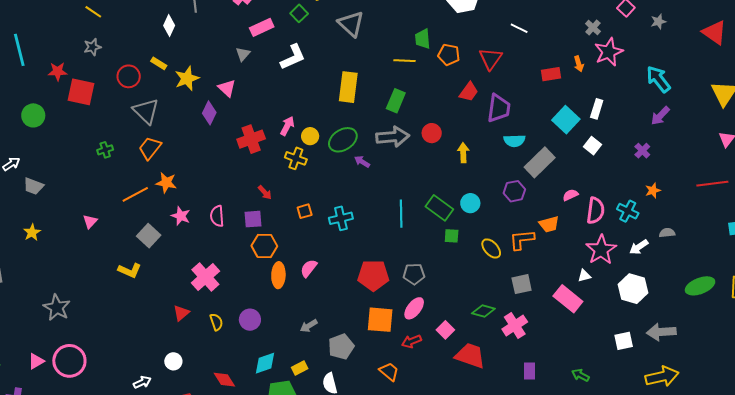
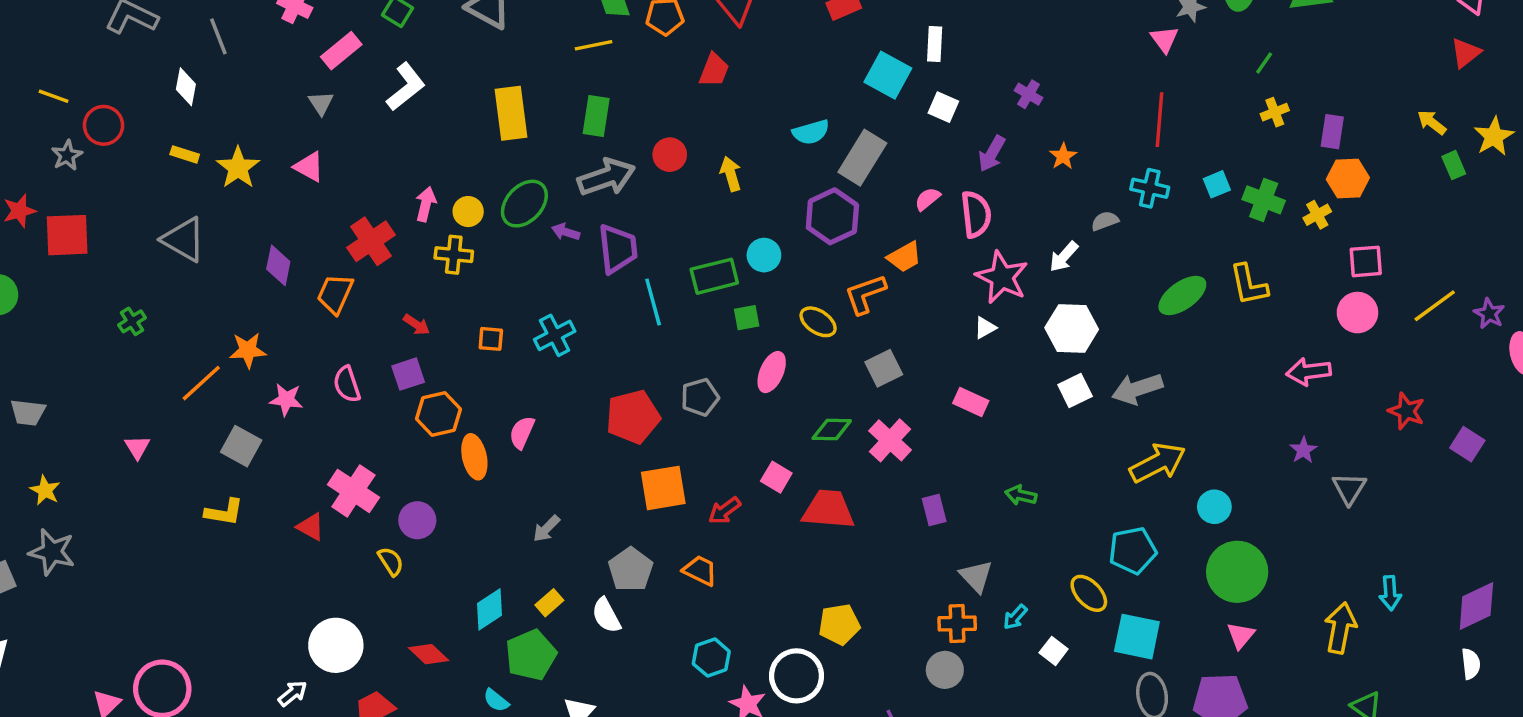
red circle: (129, 76) -> (104, 125), moved
purple trapezoid: (499, 108) -> (618, 249), moved
purple diamond: (209, 113) -> (278, 265), moved
purple arrow: (660, 116) -> (992, 154), moved
orange trapezoid: (150, 148) -> (335, 294), moved
red line: (712, 184) -> (1159, 120), turned -64
purple hexagon: (514, 191) -> (832, 216), size x1.4
green rectangle: (439, 208) -> (714, 276), turned -36
orange square: (305, 211) -> (491, 339), turned 35
cyan cross: (628, 211) -> (1150, 188), moved
pink rectangle: (568, 299) -> (971, 402), moved, size x0.7
gray star: (57, 308) -> (52, 552), moved
pink ellipse: (414, 308) -> (772, 372), moved
red triangle: (181, 313) -> (311, 527), moved, turned -36
purple circle: (250, 320) -> (417, 520), moved
white square: (624, 341) -> (1075, 390), moved
gray pentagon: (341, 347) -> (631, 569), moved
white circle: (173, 361) -> (336, 645), size x1.8

